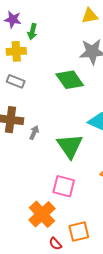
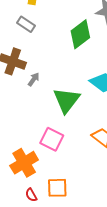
green diamond: (70, 80) -> (80, 34), turned 76

